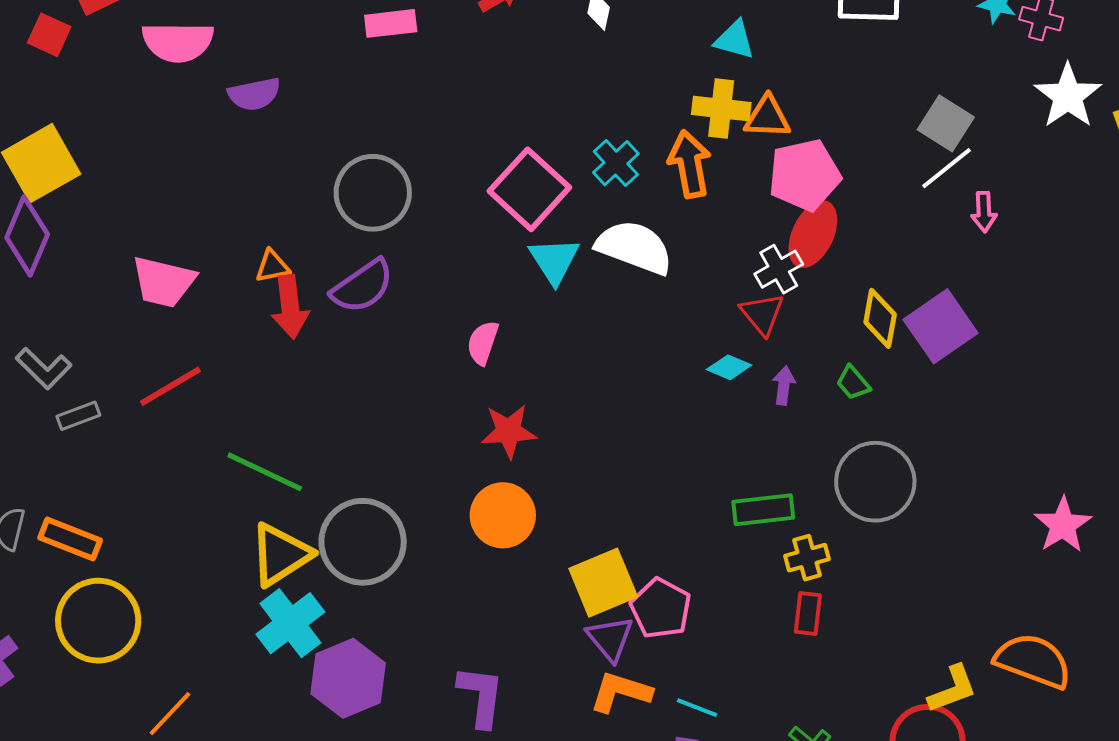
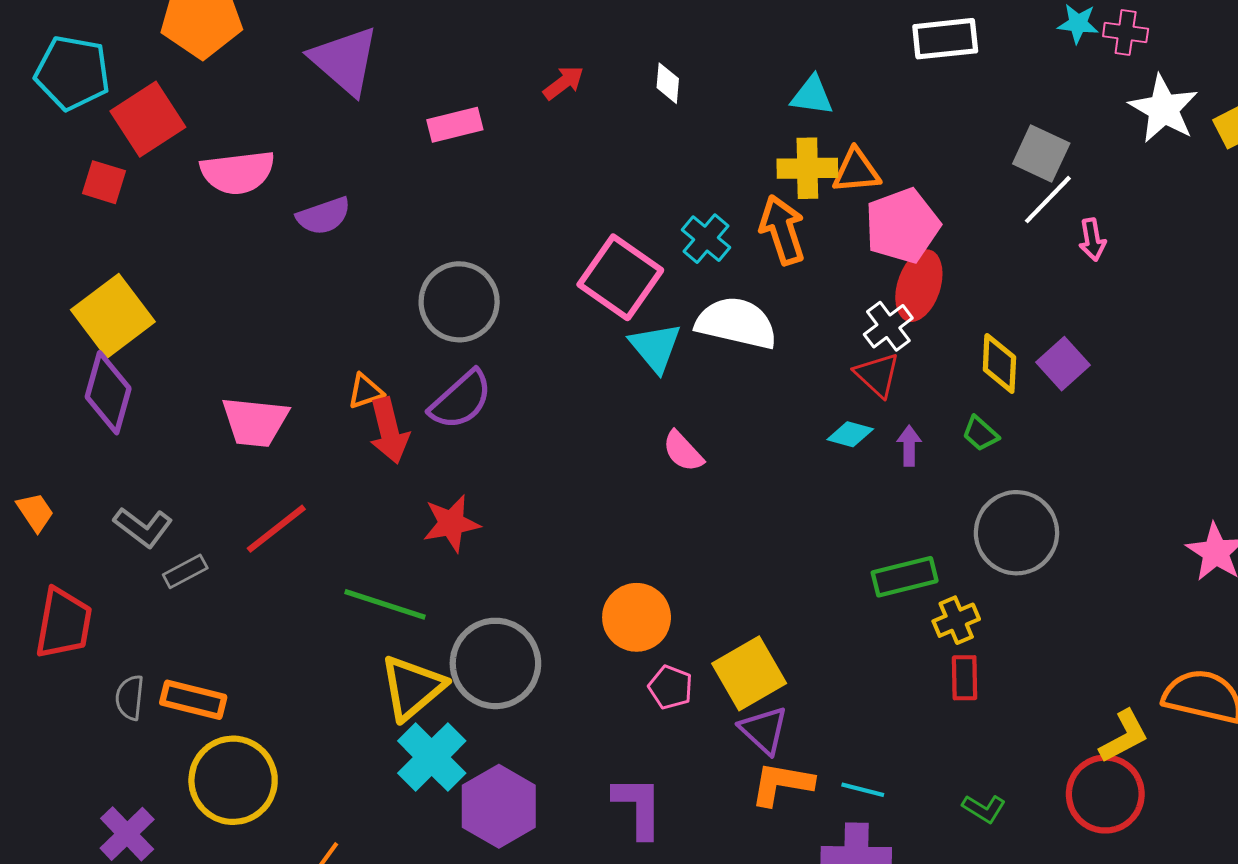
purple square: (941, 326) -> (1063, 364), size x0.7
pink semicircle: (483, 343) -> (683, 451), moved, turned -54
red star: (509, 431) -> (451, 523), moved
pink pentagon: (661, 608) -> (671, 687), moved, size x0.7

